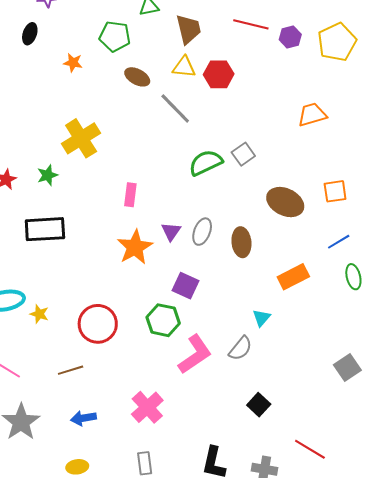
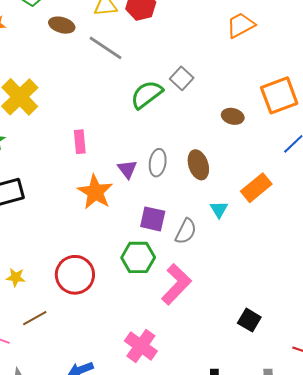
orange square: (335, 191) -> (279, 95), size x1.5
brown ellipse: (285, 202) -> (233, 116), size x0.6
cyan triangle: (262, 318) -> (219, 209), moved
gray semicircle: (240, 348) -> (186, 231), moved
brown line: (71, 370) -> (35, 318), moved

